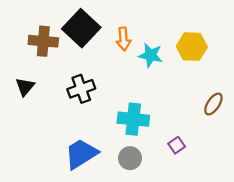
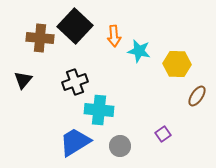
yellow hexagon: (192, 47) -> (177, 64), moved
cyan cross: (133, 119) -> (99, 110), moved

